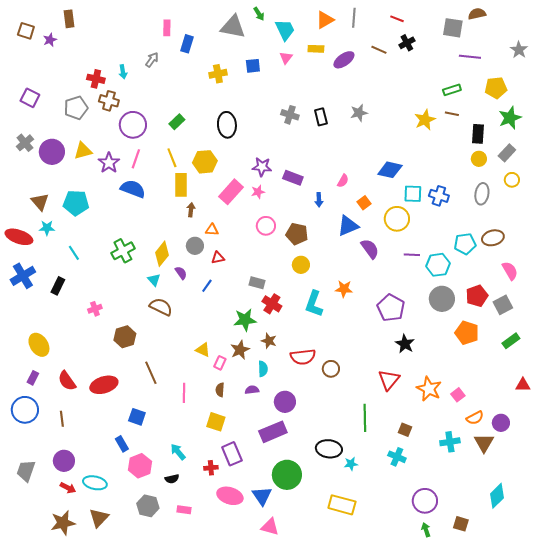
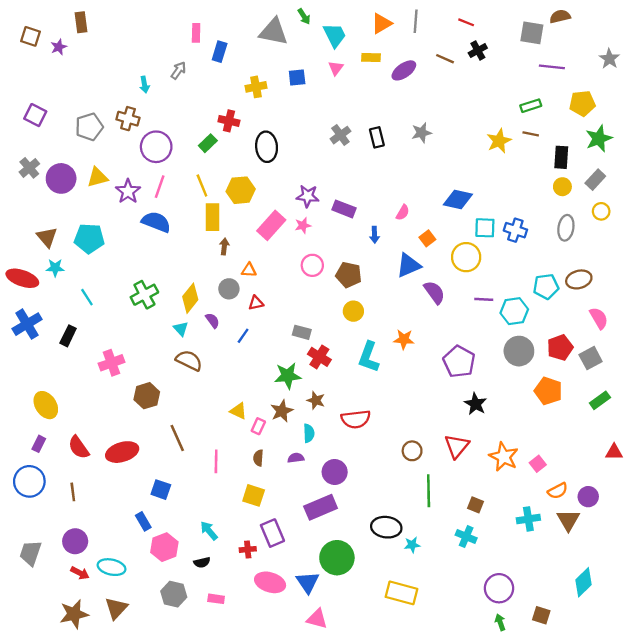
red cross: (96, 79) -> (229, 121), moved
gray cross: (290, 115) -> (340, 135), turned 36
pink cross: (95, 309) -> (112, 363), size x1.5
brown circle: (331, 369) -> (412, 451), moved

